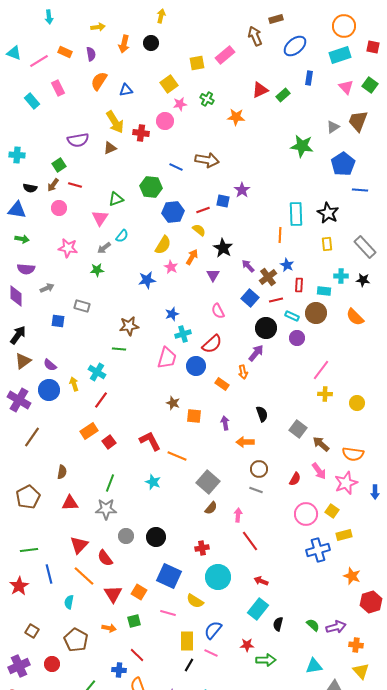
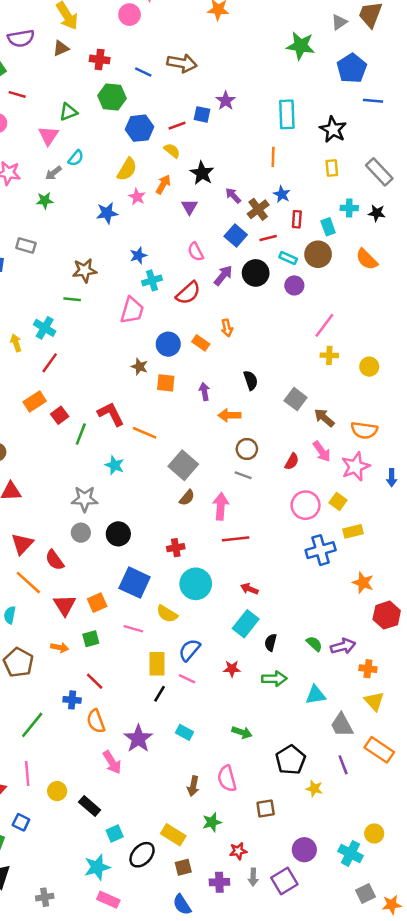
red cross: (141, 133) -> (100, 59), moved
cyan rectangle: (296, 214) -> (287, 114), moved
cyan rectangle: (324, 291) -> (328, 227), turned 64
purple arrow: (256, 353) -> (223, 275), moved
blue circle: (196, 366) -> (168, 344), moved
green line: (110, 483) -> (81, 434), moved
gray star: (106, 509) -> (85, 499), moved
pink arrow: (238, 515) -> (221, 506), size x1.5
red line: (250, 541) -> (236, 539), turned -60
orange square: (139, 592) -> (97, 603), turned 35
green arrow: (266, 660) -> (274, 679), moved

